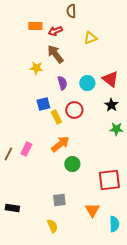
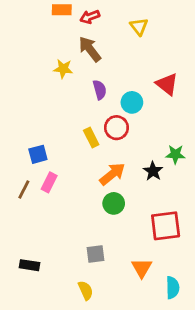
yellow triangle: (90, 38) -> (139, 27), turned -48
cyan circle: (87, 83) -> (132, 102), moved
blue square: (43, 104) -> (38, 154), moved
black star: (111, 105) -> (153, 171), moved
orange arrow: (60, 144) -> (112, 174), moved

